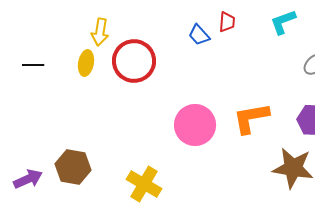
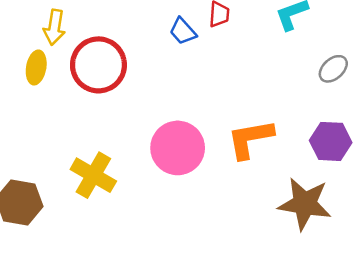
yellow cross: (144, 184) -> (93, 175), moved

